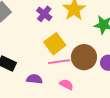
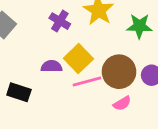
purple semicircle: (34, 79) -> (51, 66), moved
pink semicircle: (66, 84) -> (122, 103), moved, turned 128

